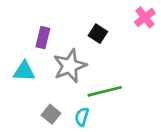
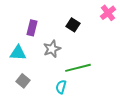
gray star: (70, 66) -> (52, 49), size x0.7
gray square: (51, 114) -> (23, 81), moved

